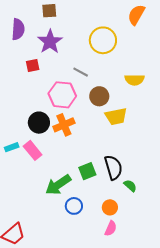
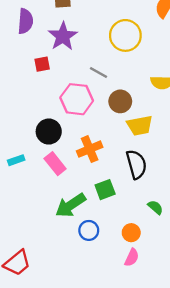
orange cross: (64, 125) -> (90, 149), moved
pink rectangle: (33, 150) -> (55, 164), moved
black semicircle: (113, 167) -> (136, 164), moved

